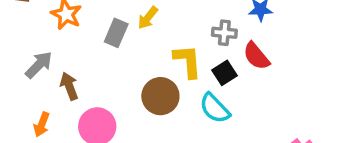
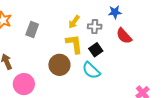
yellow arrow: (148, 18) -> (74, 22), moved
red semicircle: (256, 56) -> (124, 36), moved

